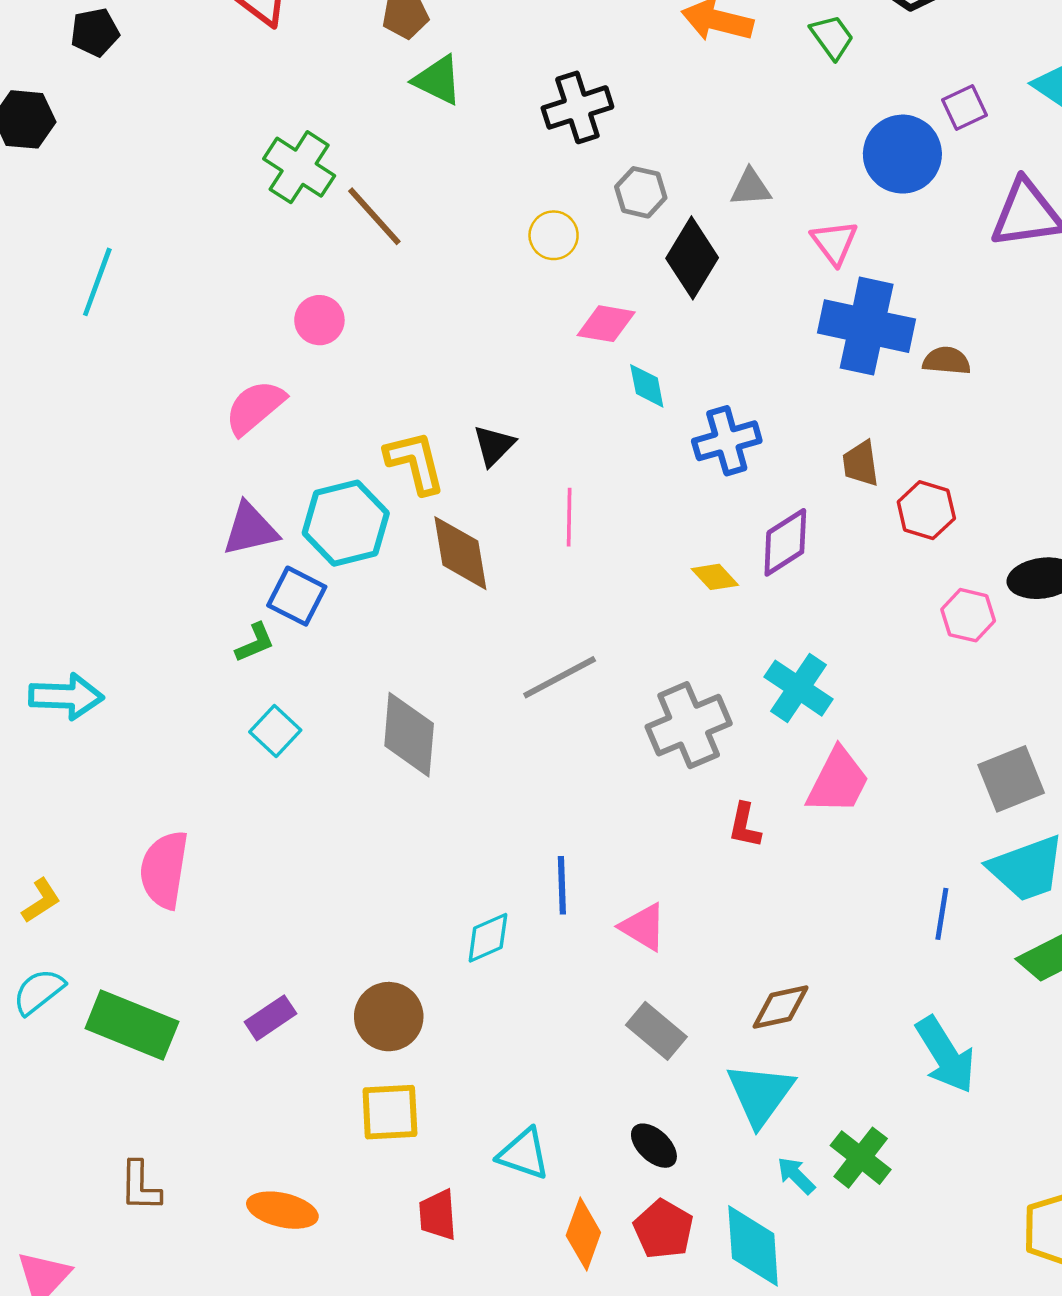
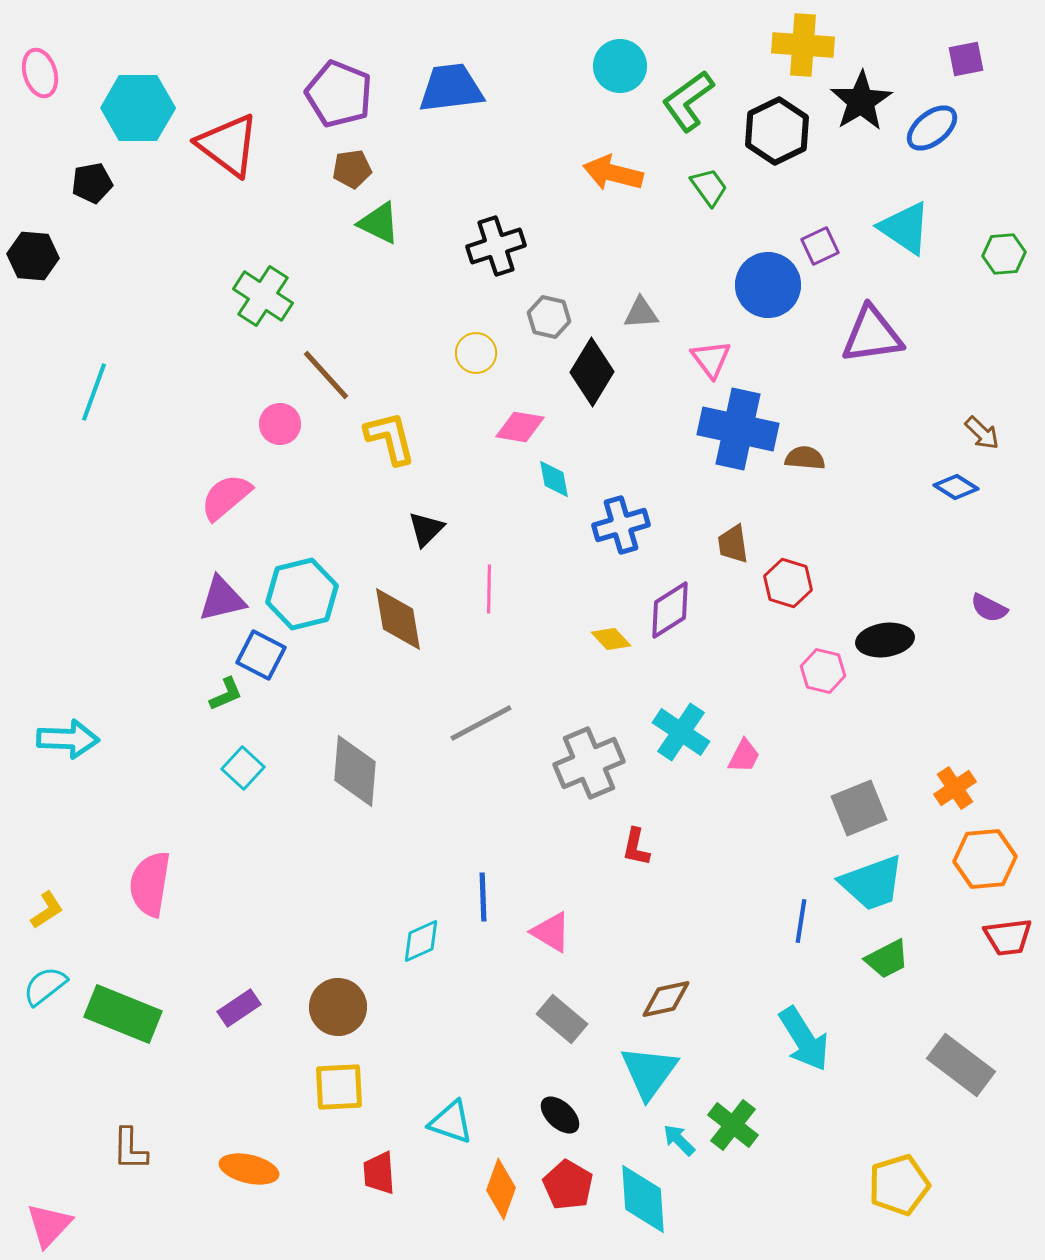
brown line: (374, 216) -> (326, 375), moved
yellow L-shape: (415, 462) -> (390, 438), moved
pink trapezoid: (838, 781) -> (744, 756), moved, size x0.6

